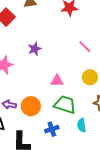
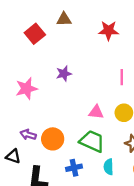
pink line: (85, 47) -> (122, 77), turned 40
pink triangle: (57, 81) -> (96, 112), moved

